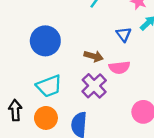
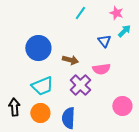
brown arrow: (94, 56) -> (70, 60), moved

